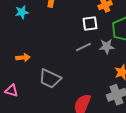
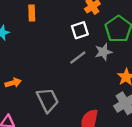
gray trapezoid: (50, 79) -> (48, 100), turned -130

